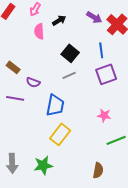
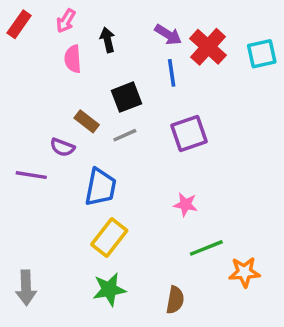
black arrow: (59, 20) -> (107, 40), turned -72
blue line: (101, 50) -> (172, 73), moved
black square: (70, 53) -> (127, 97), turned 30
brown rectangle: (13, 67) -> (87, 121), moved
green star: (43, 165) -> (109, 289), moved

